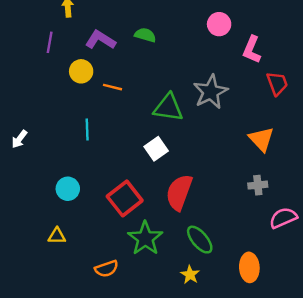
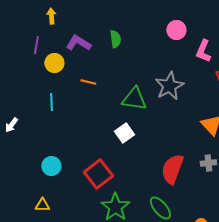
green semicircle: (145, 35) -> (115, 39), turned 66
yellow circle: (81, 71) -> (54, 63), moved
cyan line: (87, 129) -> (51, 102), moved
red semicircle: (179, 192) -> (172, 169), moved

